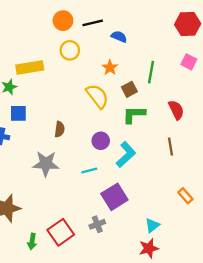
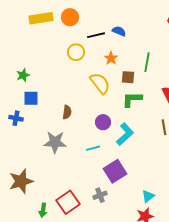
black line: (93, 23) -> (96, 35), moved
yellow circle: (70, 50) -> (76, 52), moved
yellow rectangle: (30, 68) -> (41, 18), moved
brown square: (129, 89) -> (128, 77), turned 32

